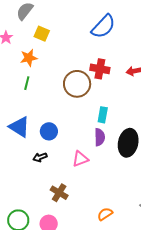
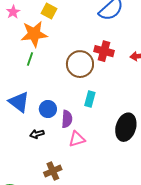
orange star: (29, 58) -> (34, 34), size x1.5
cyan rectangle: (103, 115) -> (90, 99), moved
purple semicircle: (100, 137) -> (67, 119), moved
brown cross: (59, 193) -> (53, 171), turned 30

